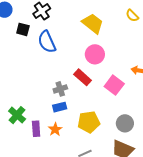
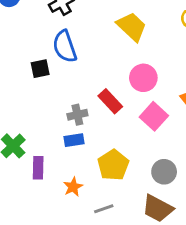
black square: (23, 29) -> (40, 69), moved, turned -32
pink circle: (95, 54) -> (143, 78), moved
yellow pentagon: (89, 122) -> (113, 165), turned -30
orange star: (55, 129) -> (73, 187), moved

